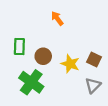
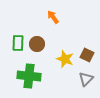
brown circle: (43, 56) -> (37, 44), moved
green cross: (31, 82) -> (29, 76), turned -30

